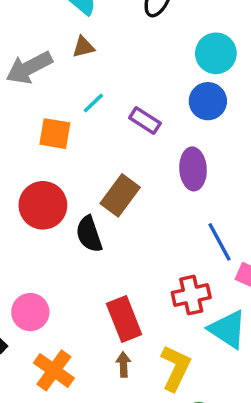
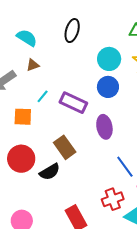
purple rectangle: (145, 120) -> (73, 103), size x1.5
brown rectangle: (120, 195) -> (65, 147), turned -65
black semicircle: (89, 234) -> (50, 172), turned -95

